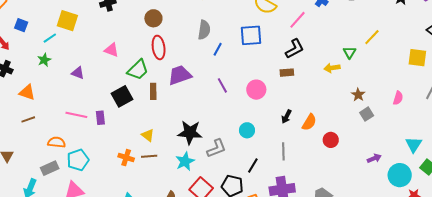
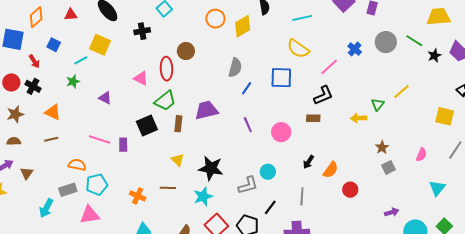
red ellipse: (159, 47) -> (166, 69), moved
yellow triangle: (148, 135) -> (178, 160), moved
cyan triangle: (414, 145) -> (437, 188), moved
gray L-shape: (216, 148) -> (248, 185), moved
orange cross: (126, 158) -> (138, 196), moved

